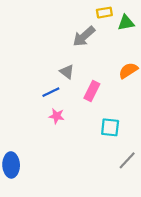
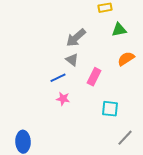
green triangle: (126, 23) -> (119, 30), moved
gray arrow: (84, 36) -> (76, 38), moved

